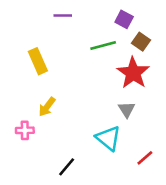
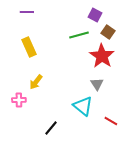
purple line: (63, 15) -> (27, 12), moved
red line: (145, 158) -> (111, 121), turned 72

